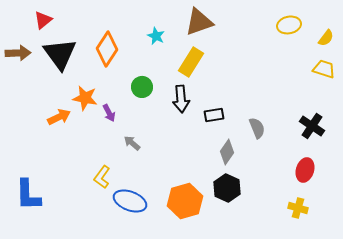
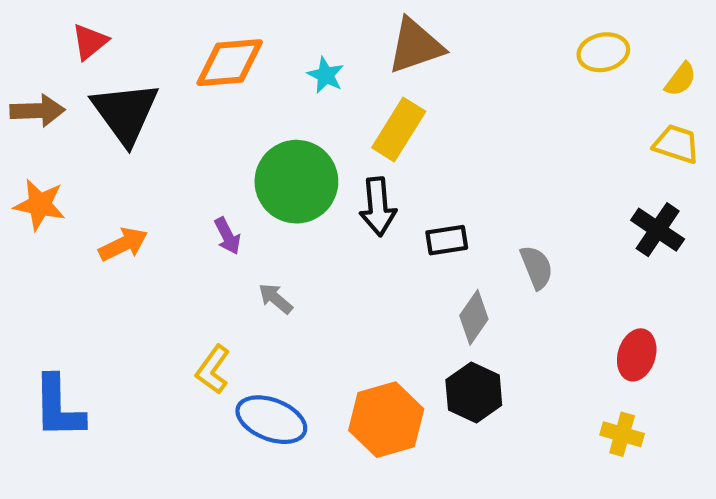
orange diamond: (107, 49) -> (230, 63), moved, turned 52
green circle: (142, 87) -> (296, 182), size x1.8
orange star: (85, 98) -> (40, 205), moved
black cross: (312, 126) -> (658, 230), moved

